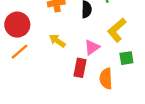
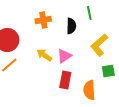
pink triangle: (92, 47) -> (64, 56), moved

